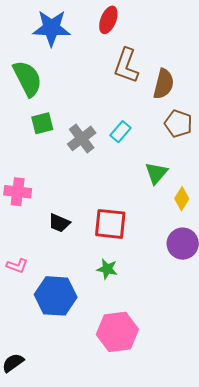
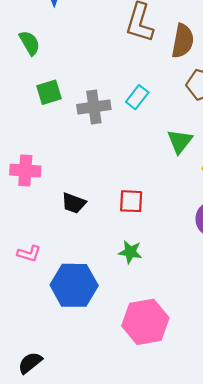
green semicircle: (27, 78) -> (30, 43), size x0.6
gray cross: (82, 138) -> (94, 107), turned 32
red square: (110, 224) -> (131, 201), size x0.7

